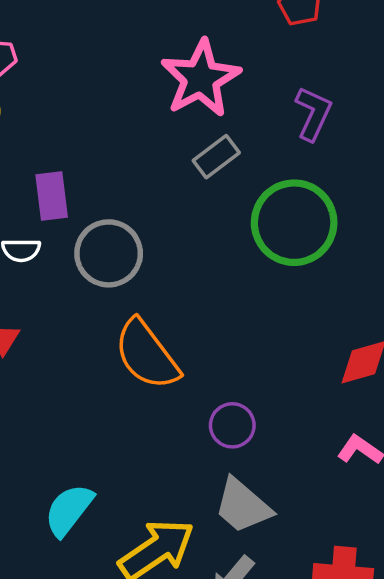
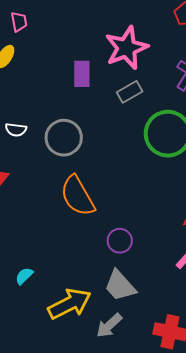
purple rectangle: (52, 196) -> (82, 74), moved
cyan semicircle: (69, 510) -> (24, 276), size x0.6

